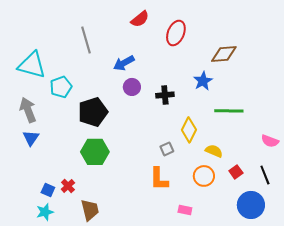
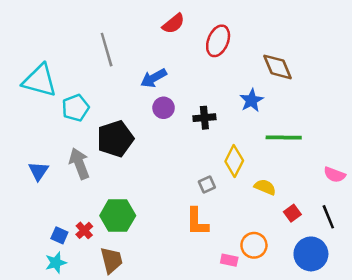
brown diamond: (224, 54) -> (277, 67), turned 72
gray arrow: (28, 110) -> (79, 164), moved
green hexagon: (95, 152) -> (118, 216), moved
orange circle: (204, 176) -> (254, 245), moved

